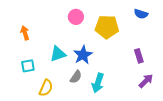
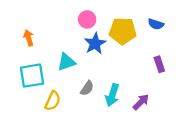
blue semicircle: (141, 14) -> (156, 24), moved
blue star: (83, 55) -> (95, 44), moved
cyan square: (28, 66) -> (32, 76), size x1.6
purple arrow: (146, 81) -> (141, 102), moved

